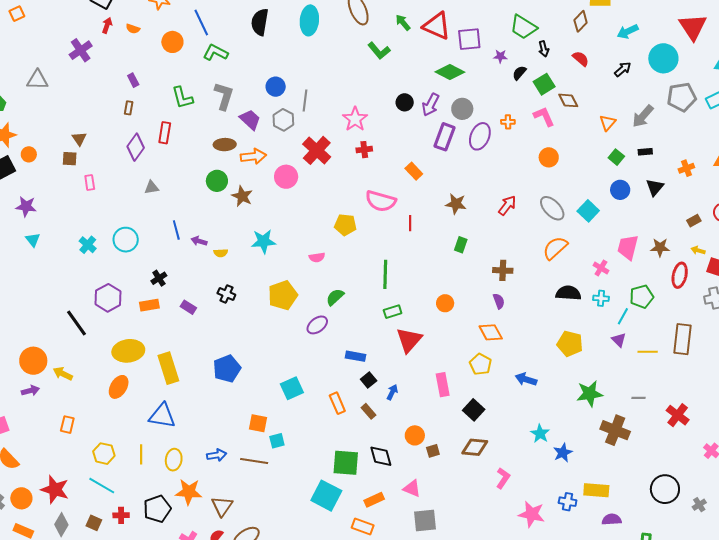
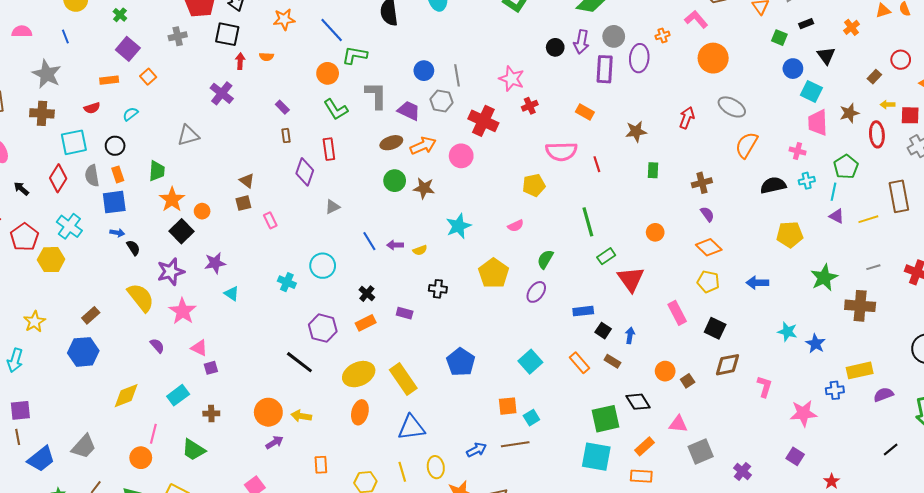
orange circle: (172, 42) -> (328, 73), moved
orange circle: (549, 157) -> (713, 58), size x1.5
cyan square: (588, 211) -> (811, 91), moved

